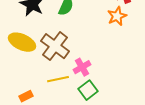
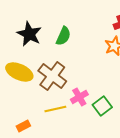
green square: (88, 90) -> (102, 106), moved

